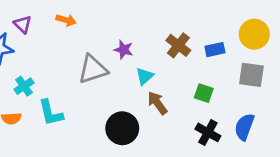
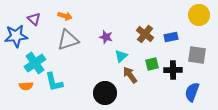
yellow circle: (254, 34) -> (199, 15), moved
gray triangle: (93, 69) -> (68, 40), moved
cyan cross: (24, 86) -> (35, 63), size x1.5
green square: (204, 93) -> (152, 64), moved, turned -32
black cross: (208, 132) -> (173, 70), moved, turned -30

